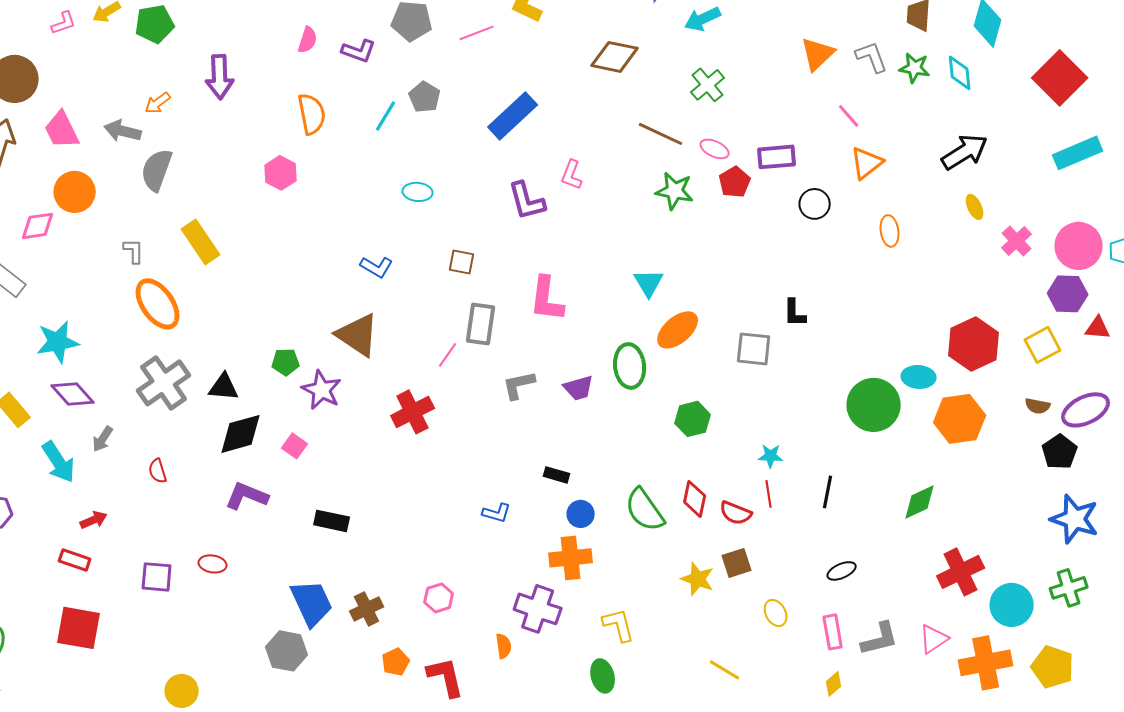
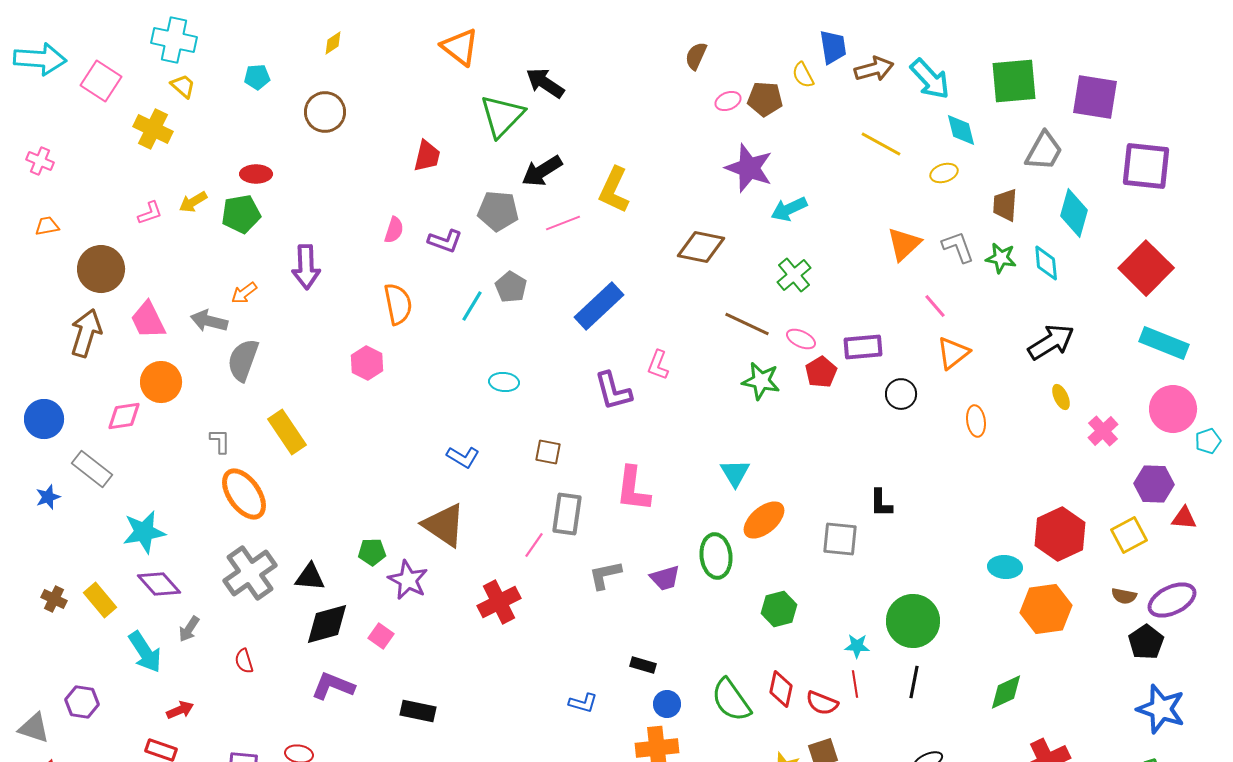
cyan rectangle: (1078, 153) -> (1164, 343), turned 45
pink circle: (1079, 246) -> (1173, 409), moved
green circle: (874, 405) -> (913, 621), moved

